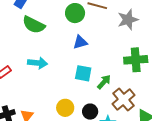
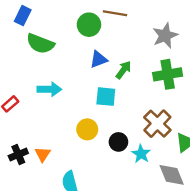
gray star: (128, 20) -> (165, 36), moved
green arrow: (104, 82) -> (124, 70), moved
yellow circle: (65, 108) -> (87, 129), moved

